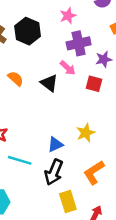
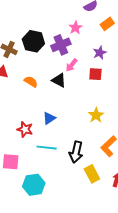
pink star: (68, 16) -> (75, 28), moved
purple cross: (79, 43) -> (61, 45), moved
pink arrow: (68, 68) -> (72, 65), turned 96
blue triangle: (55, 144) -> (49, 118), moved

